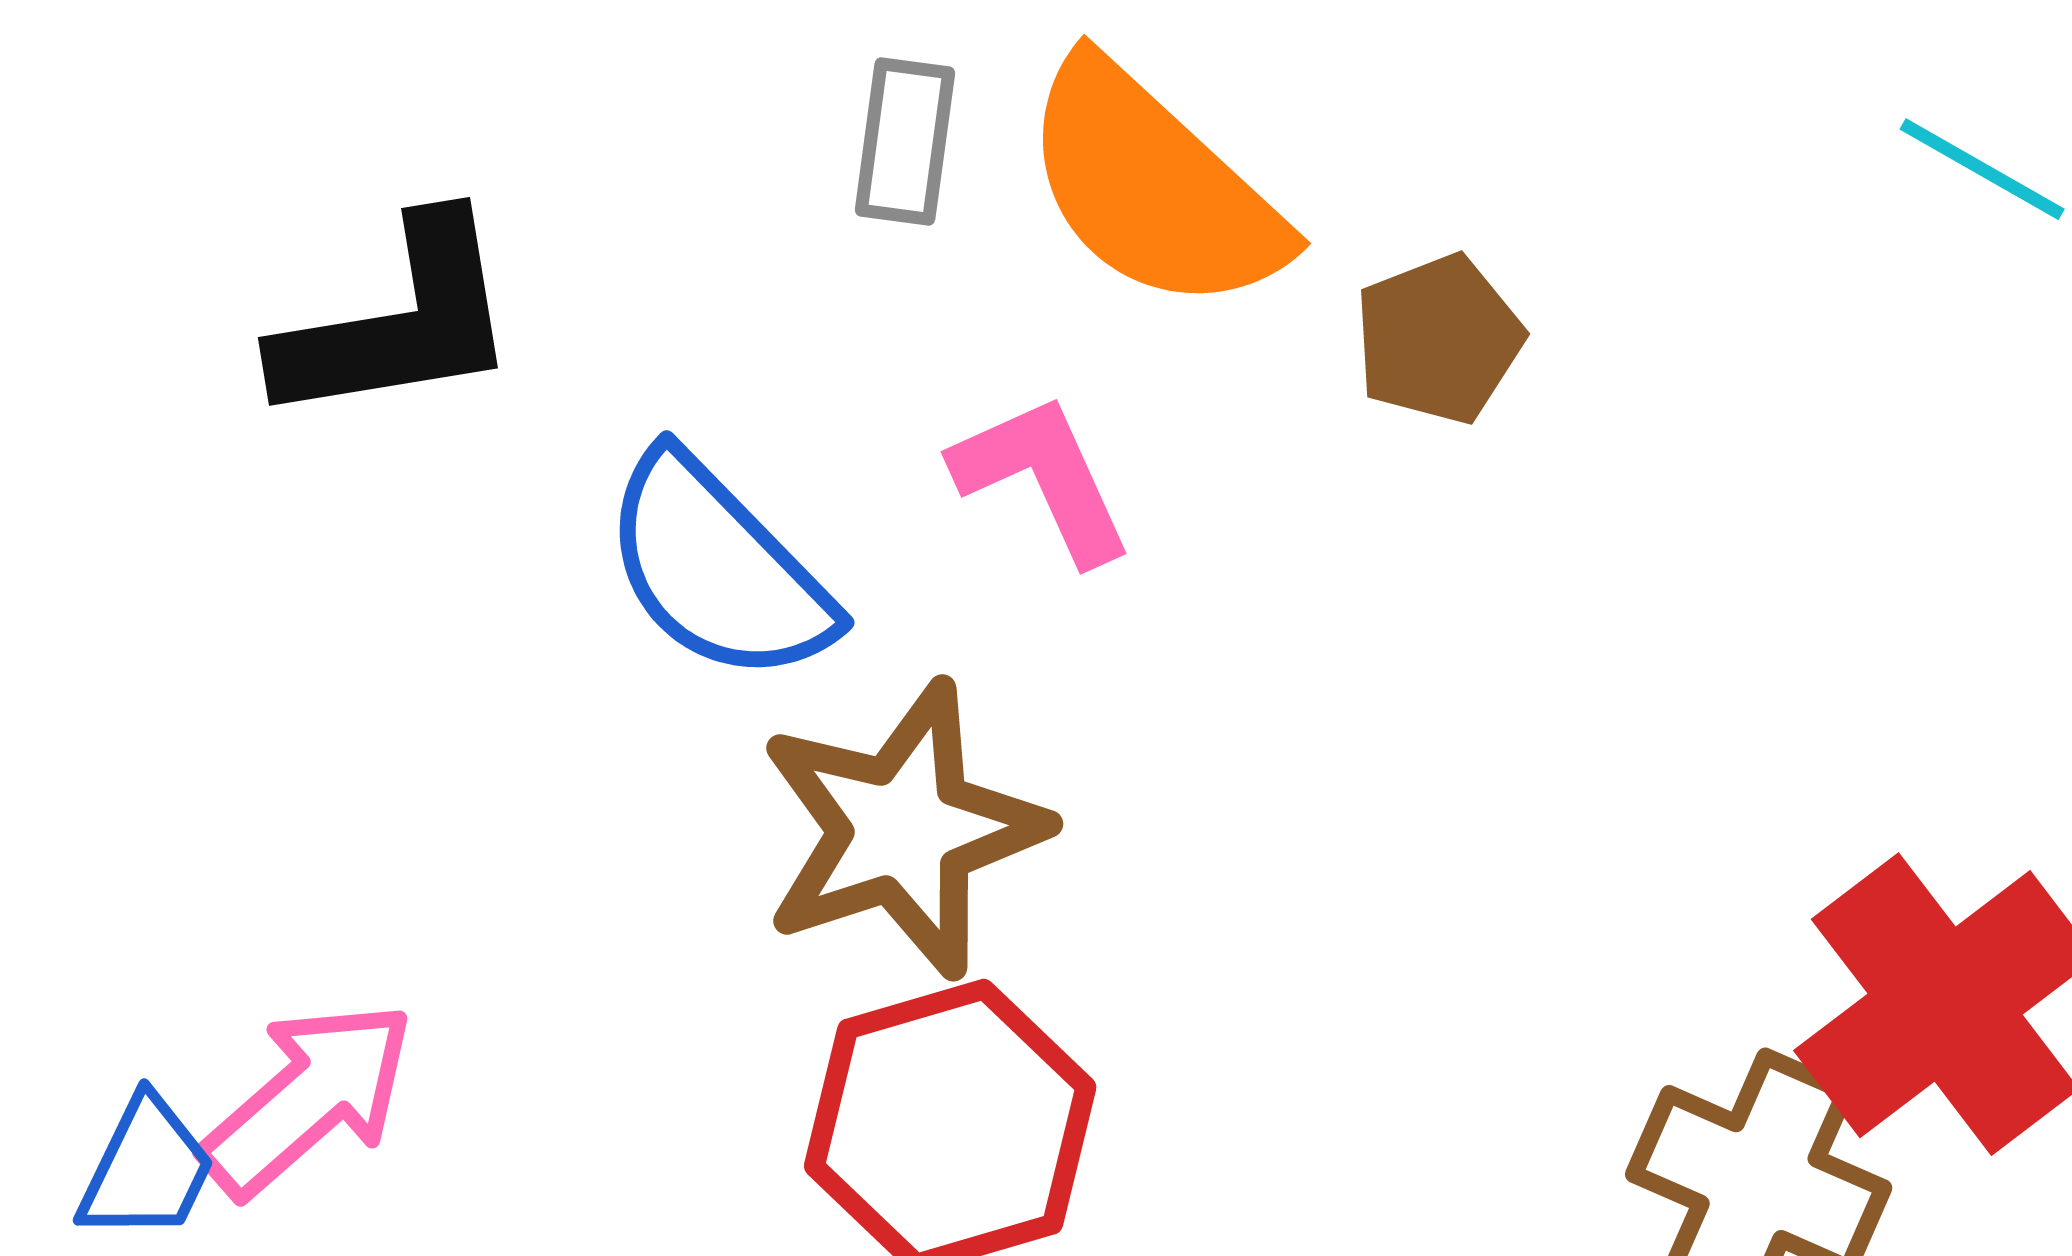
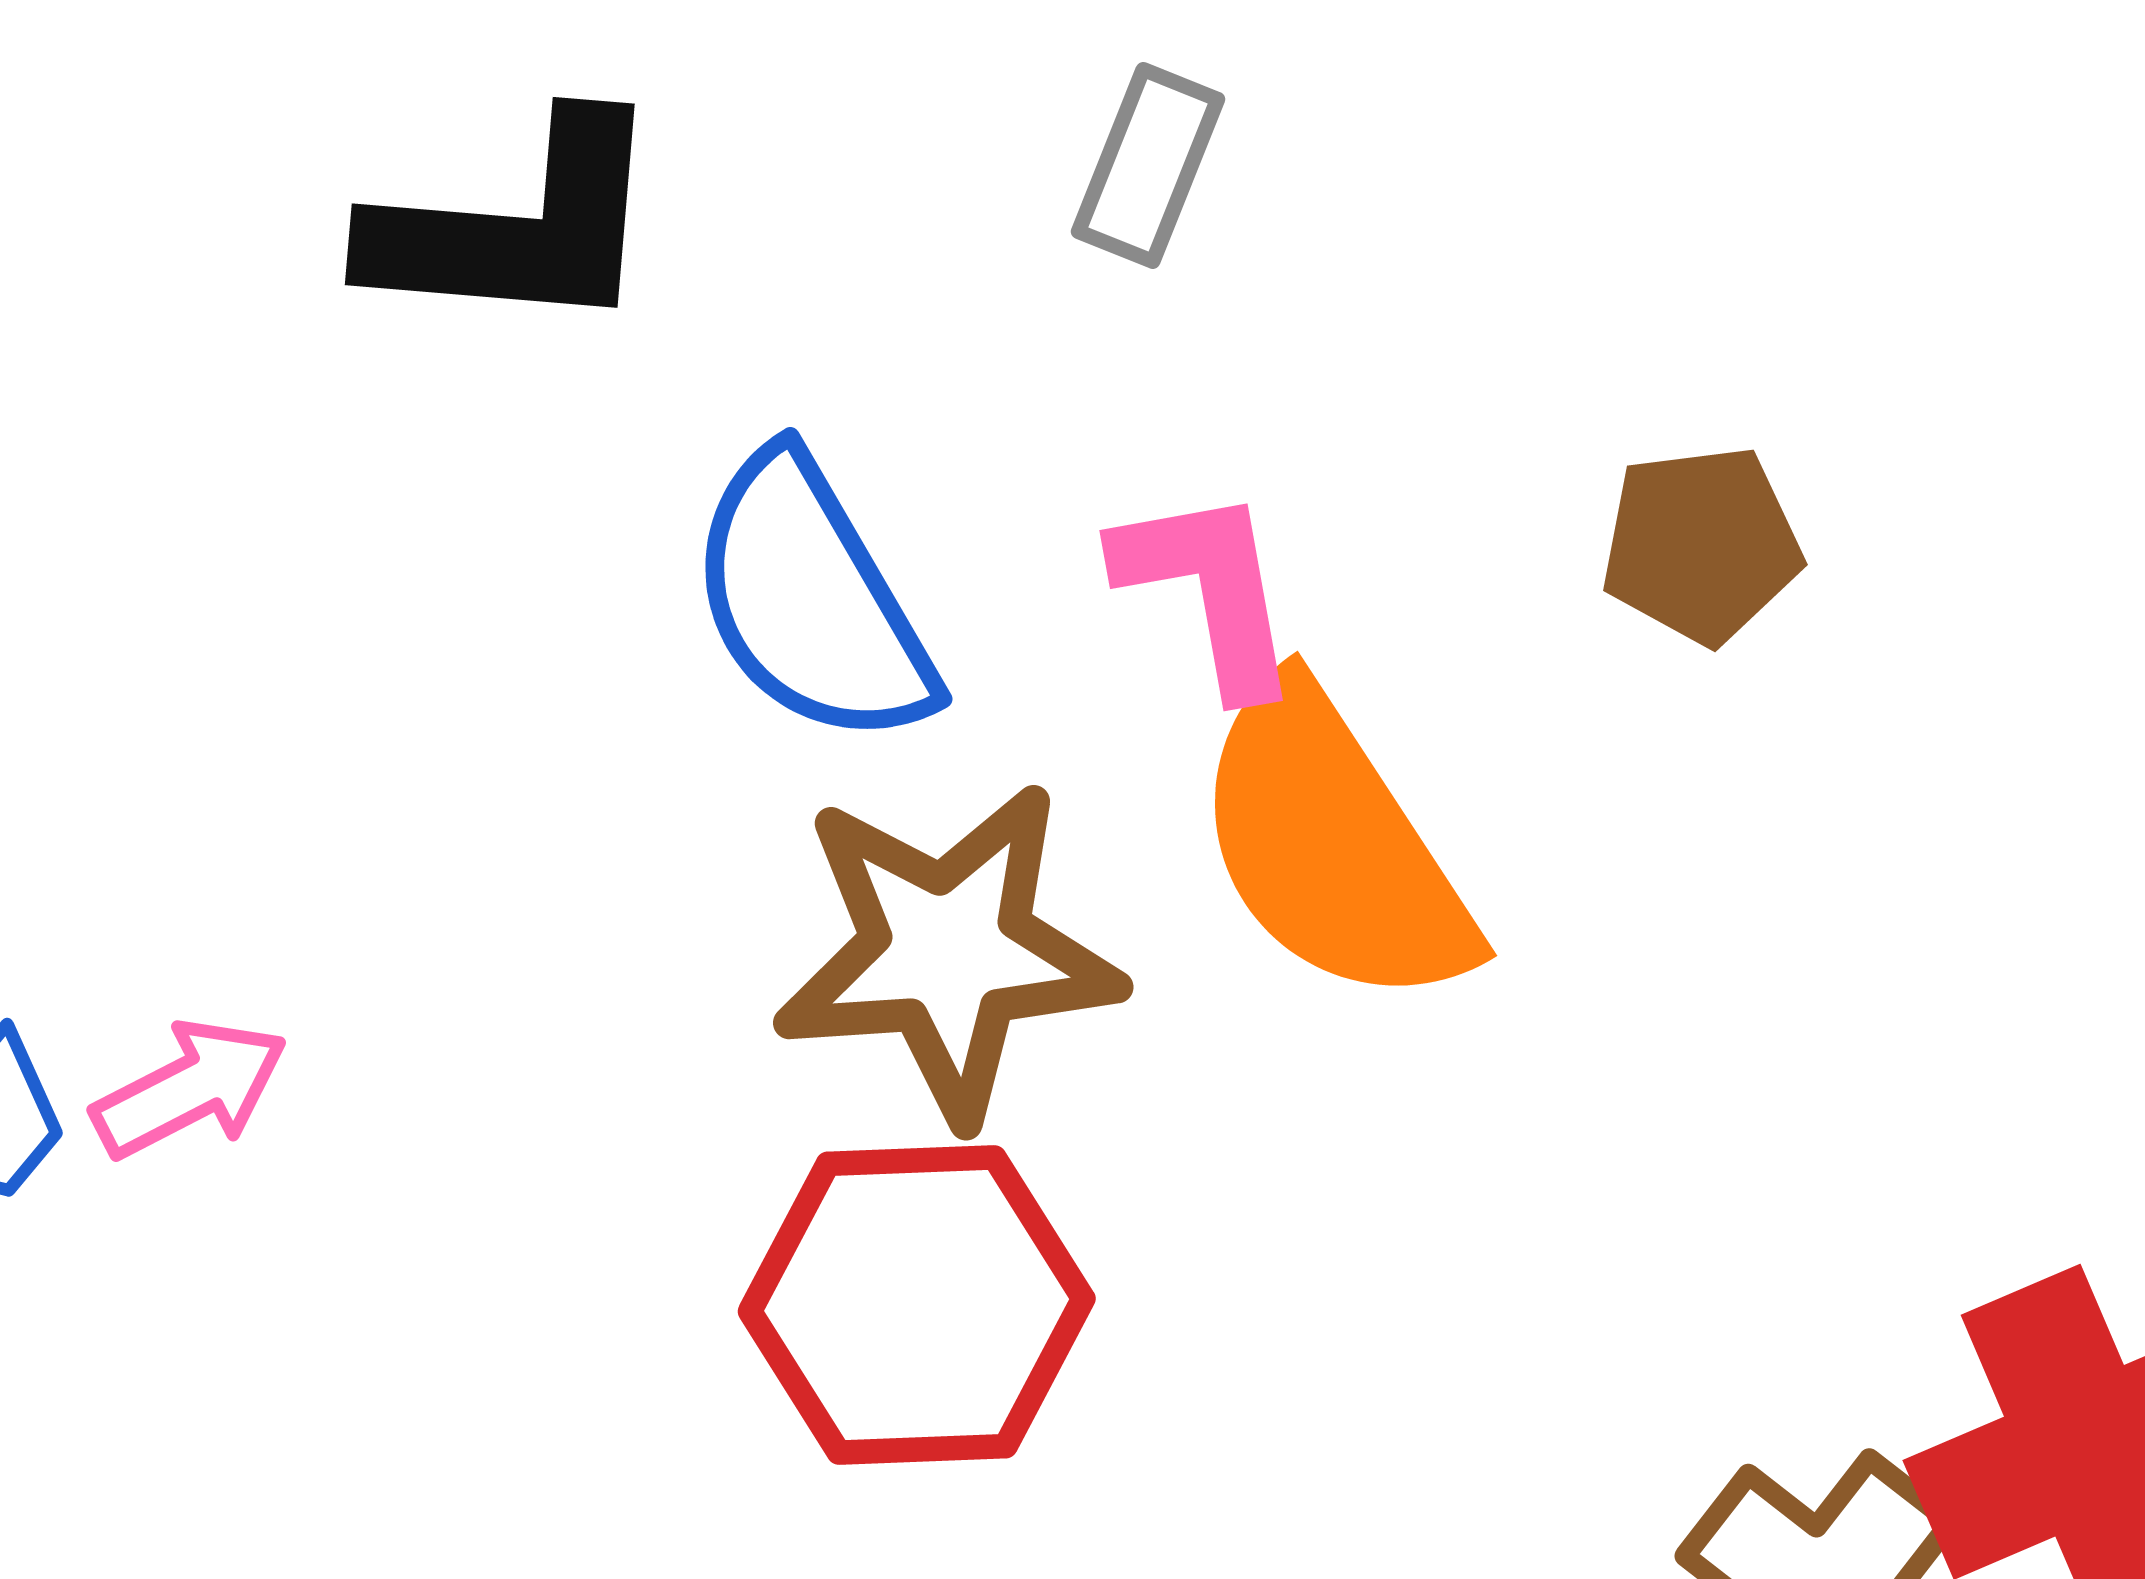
orange semicircle: (1153, 187) -> (1333, 846), moved
pink arrow: (308, 1099) -> (190, 1089), size x0.7

